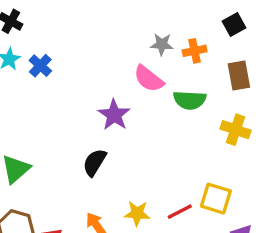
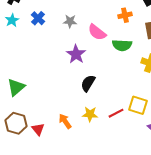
gray star: (162, 44) -> (70, 21), moved
blue cross: (40, 66) -> (38, 18), moved
black semicircle: (94, 162) -> (88, 83), moved

